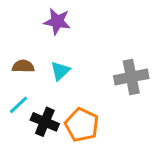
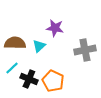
purple star: (57, 21) -> (55, 28), moved
brown semicircle: (23, 66) -> (15, 43), size x1.5

